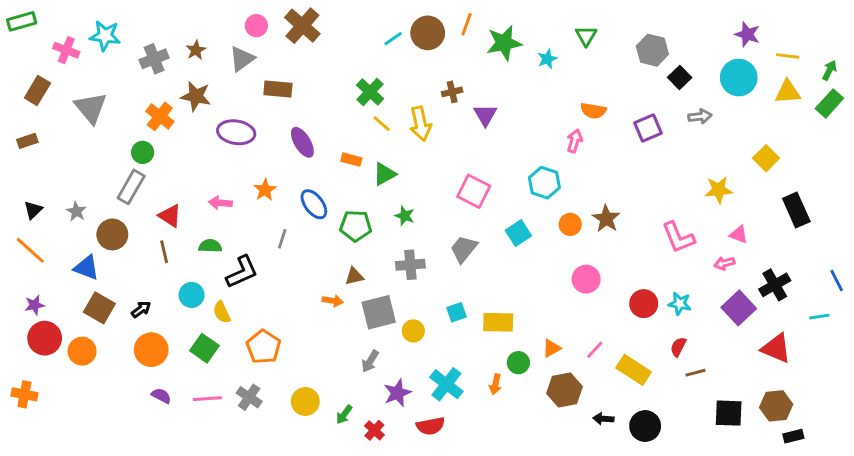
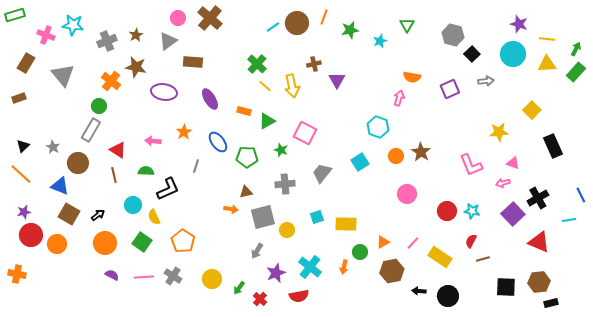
green star: (504, 43) -> (350, 30), size x0.7
pink square: (474, 191) -> (305, 133), moved

